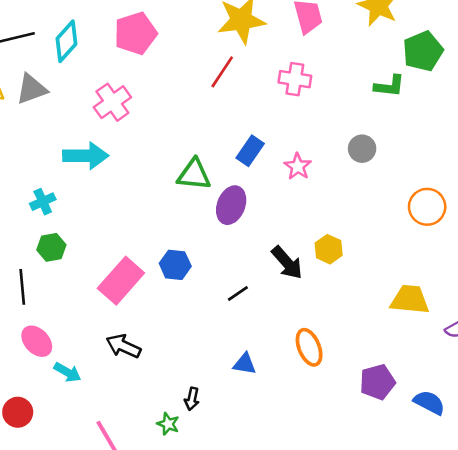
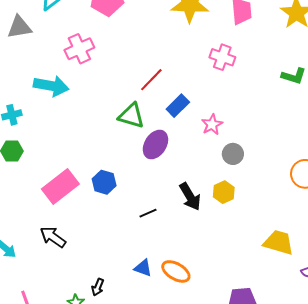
red line: (222, 72) -> (151, 80), moved
gray circle: (362, 149) -> (233, 154), moved
orange ellipse: (309, 347) -> (176, 271), moved, turned -48

